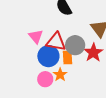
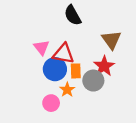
gray circle: (75, 45) -> (93, 81), moved
pink circle: (45, 79) -> (51, 103), moved

